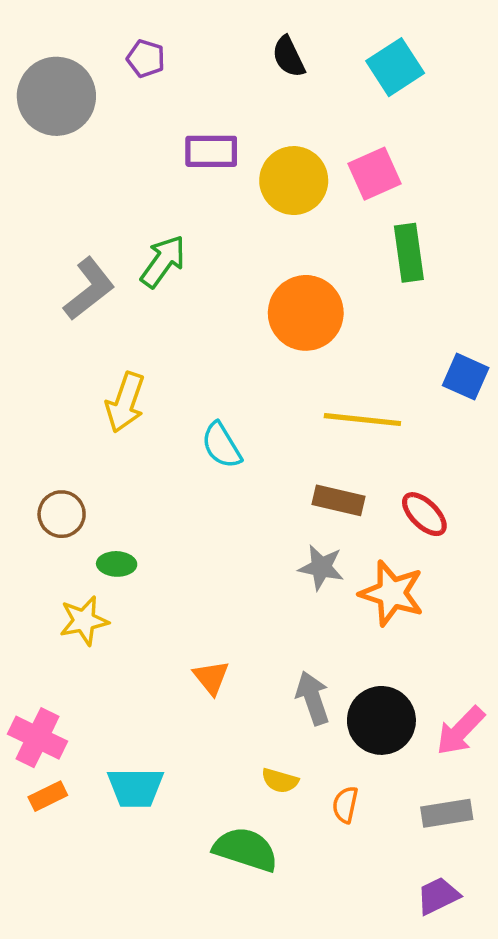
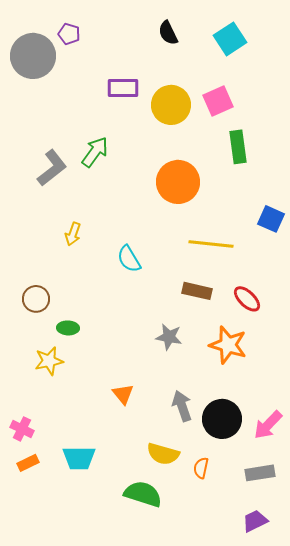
purple pentagon: (146, 58) -> (69, 34), moved
yellow arrow: (125, 402) -> (73, 234), size x0.7
gray star: (321, 567) -> (169, 337), moved
pink cross: (38, 738) -> (22, 429), size x0.7
yellow semicircle: (280, 781) -> (163, 454), size x1.5

